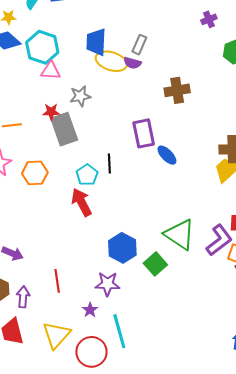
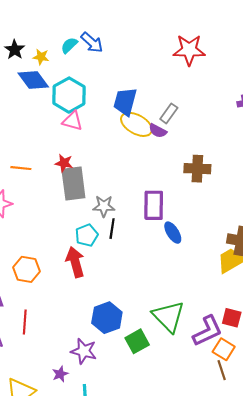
gray star: (80, 96) -> (104, 206), moved
orange hexagon: (35, 173) -> (26, 269), moved
red line: (57, 281) -> (25, 322), moved

